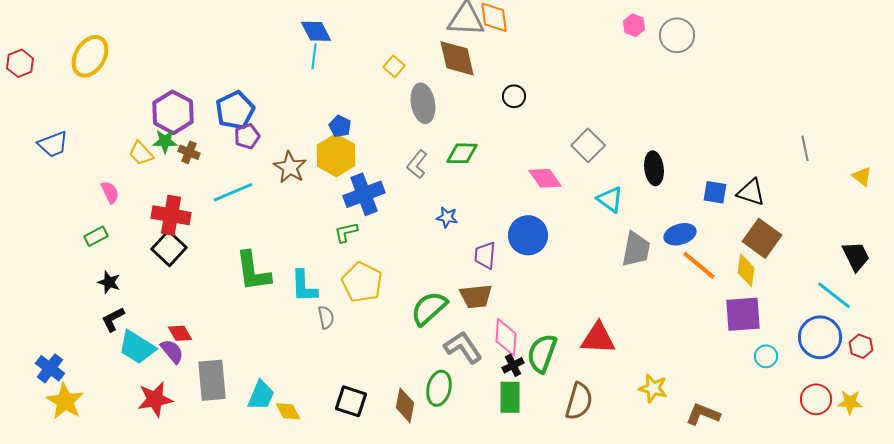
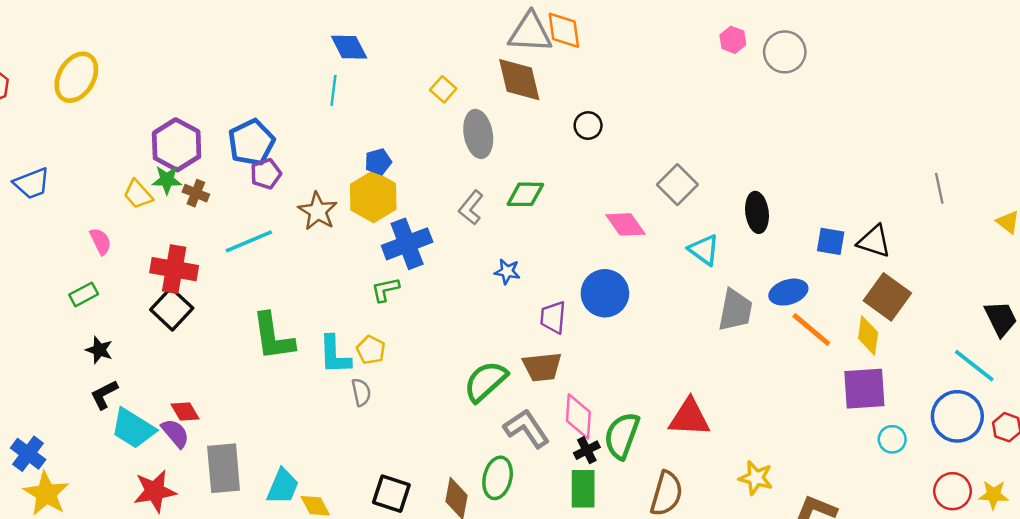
cyan line: (314, 56) -> (333, 91), moved
blue pentagon: (340, 126) -> (378, 162), turned 30
yellow pentagon: (362, 282) -> (371, 350), moved, size x0.6

